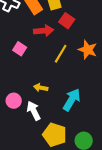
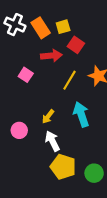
yellow arrow: (41, 88) -> (48, 116), turned -64
cyan arrow: (72, 100) -> (81, 114), moved, turned -50
white arrow: (34, 111) -> (52, 141), moved

